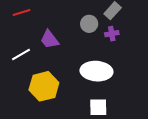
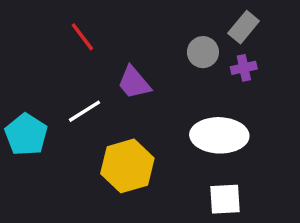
red line: (21, 12) -> (82, 37), turned 72

